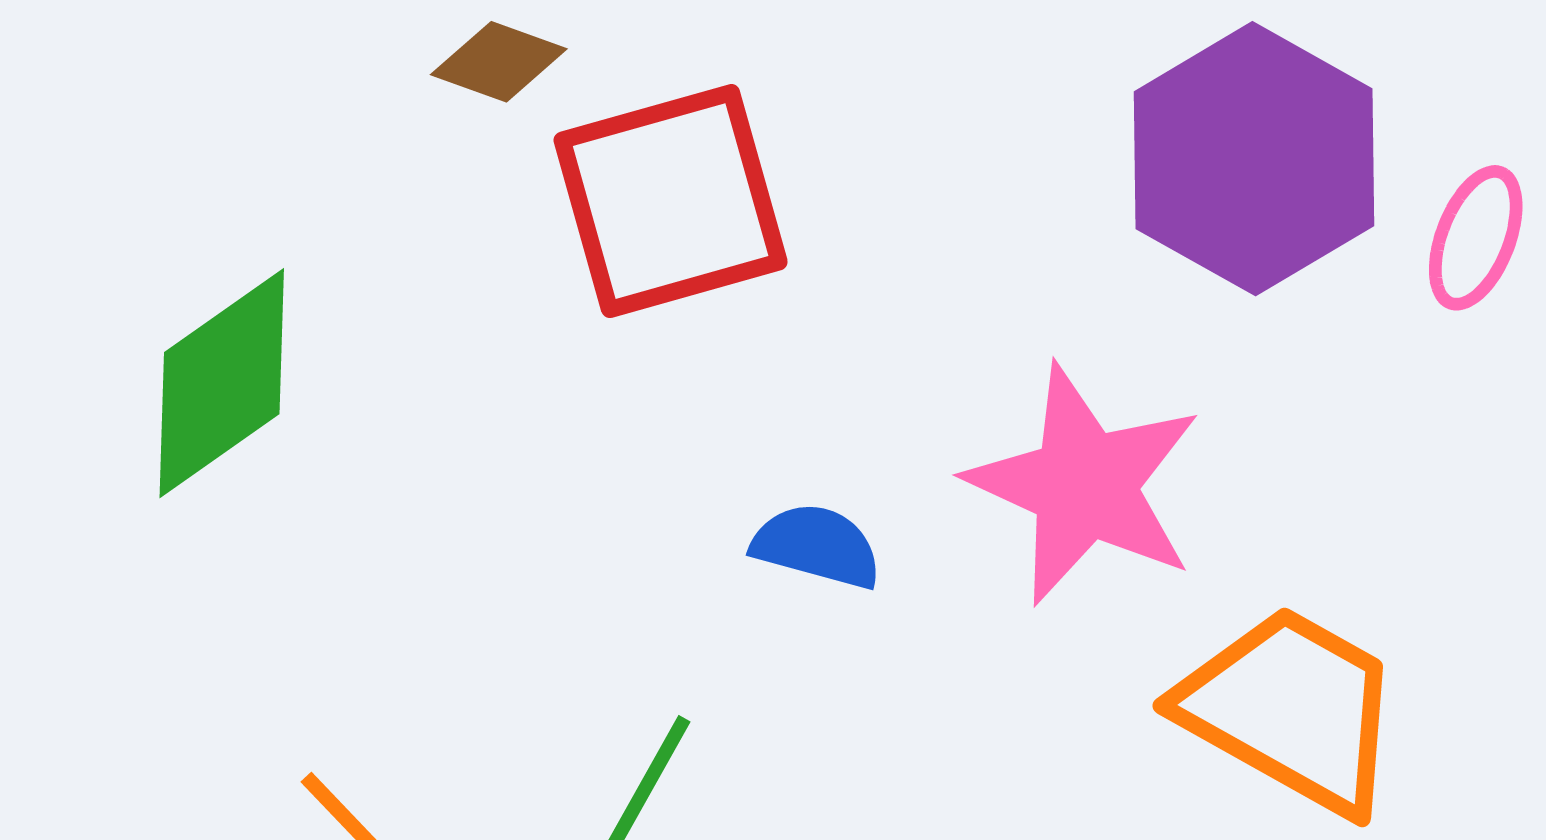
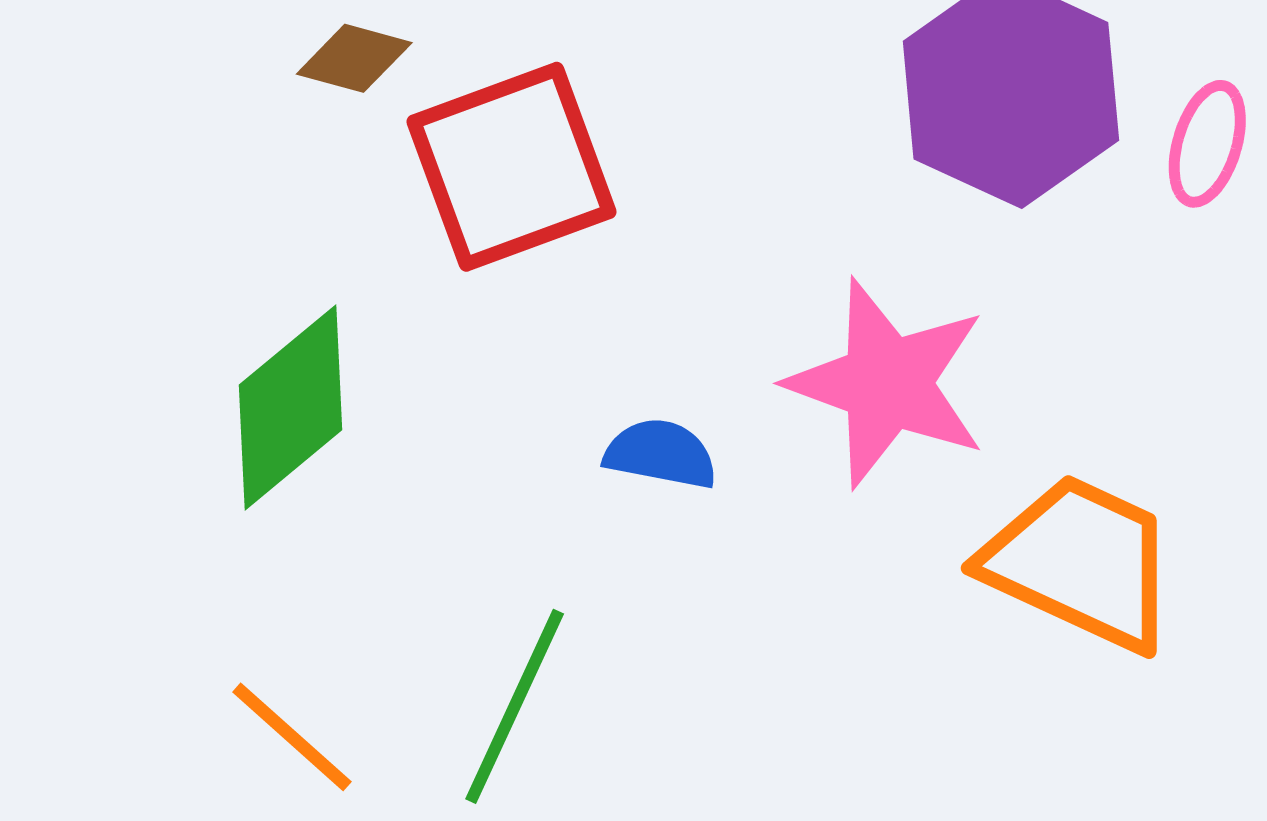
green diamond: (222, 383) -> (291, 407), moved

